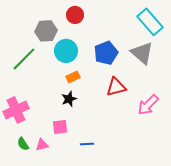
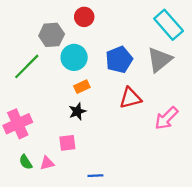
gray triangle: (142, 53) -> (160, 60), turned 40
blue line: (87, 144) -> (95, 176), moved

